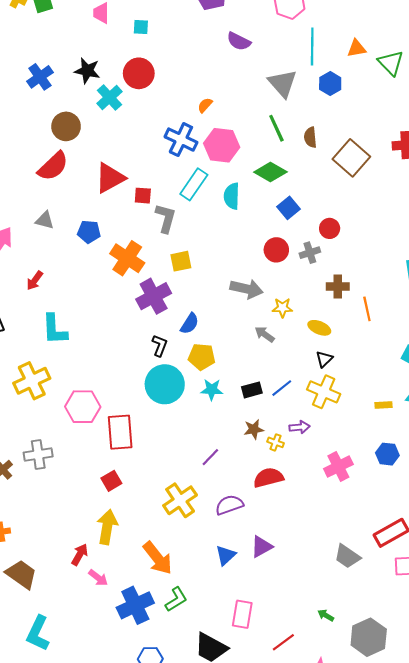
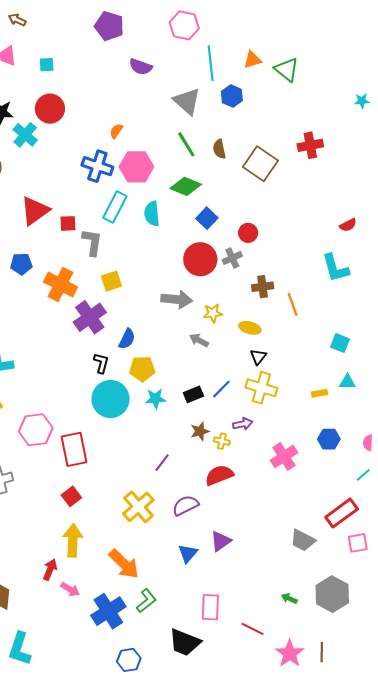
red circle: (276, 250) -> (200, 259), size x1.4
gray hexagon: (369, 637) -> (332, 594), moved
red line: (283, 642) -> (253, 629), turned 70

